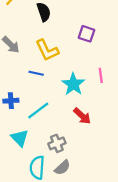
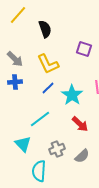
blue line: (36, 73) -> (48, 88), moved, turned -56
blue cross: (11, 101) -> (15, 82), moved
gray semicircle: (62, 168) -> (82, 156), moved

